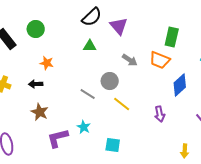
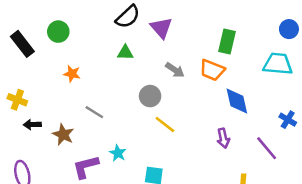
black arrow: (36, 84) -> (32, 125), moved
blue diamond: (180, 85) -> (237, 101), turned -60
gray line: (88, 94) -> (94, 112), moved
purple arrow: (160, 114) -> (223, 138), moved

